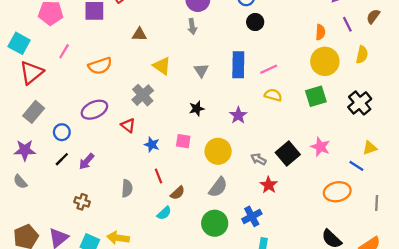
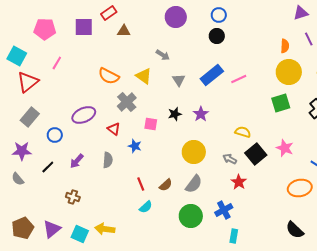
black circle: (255, 22) -> (217, 36), moved
gray arrow: (192, 27) -> (163, 55), moved, turned -48
brown triangle: (139, 34) -> (124, 31), moved
blue rectangle: (238, 65) -> (212, 75), turned 50
orange semicircle: (100, 66) -> (109, 76), moved, turned 45
yellow semicircle: (273, 95) -> (243, 132), moved
purple star: (238, 115) -> (201, 114), moved
pink square: (183, 141) -> (151, 124), moved
black line: (62, 159) -> (48, 167), moved
red line: (158, 176) -> (141, 184), moved
gray semicircle: (127, 188) -> (108, 160), moved
brown semicircle: (178, 193) -> (166, 185), moved

